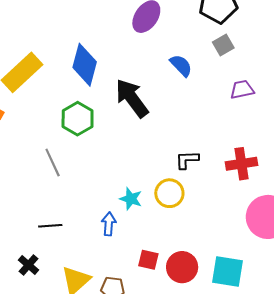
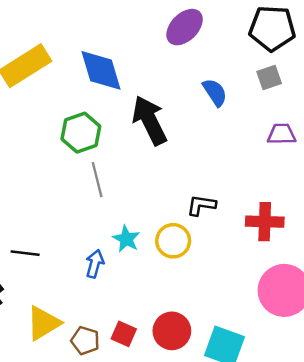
blue diamond: (85, 65) -> (101, 70), turned -42
gray line: (53, 162) -> (97, 180), moved
red square: (148, 260) -> (124, 334), moved

